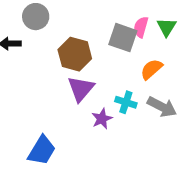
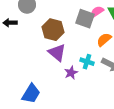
pink semicircle: (141, 27) -> (97, 12), turned 40
purple triangle: (81, 89) -> (57, 53), turned -30

